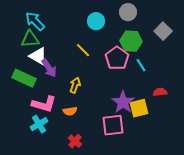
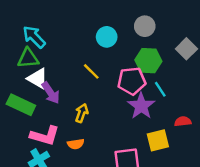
pink pentagon: (117, 58) -> (132, 81), turned 30
purple star: (123, 102) -> (141, 106), moved

